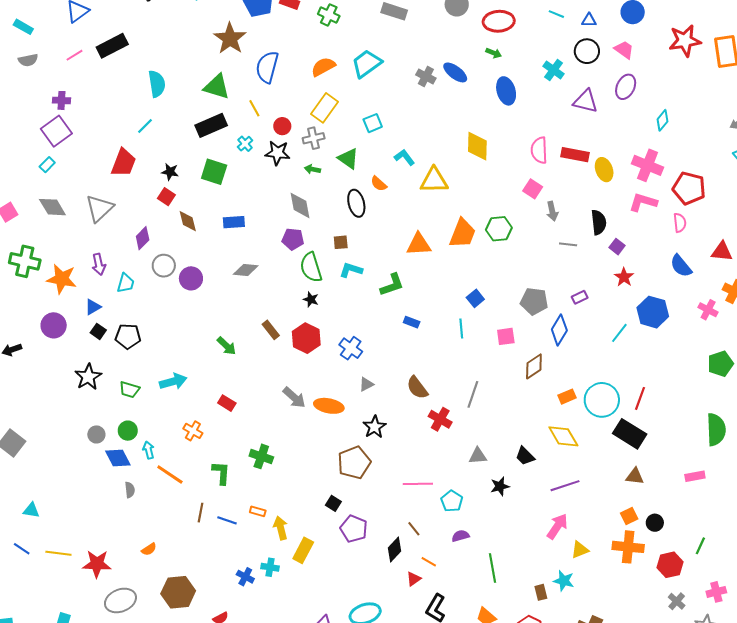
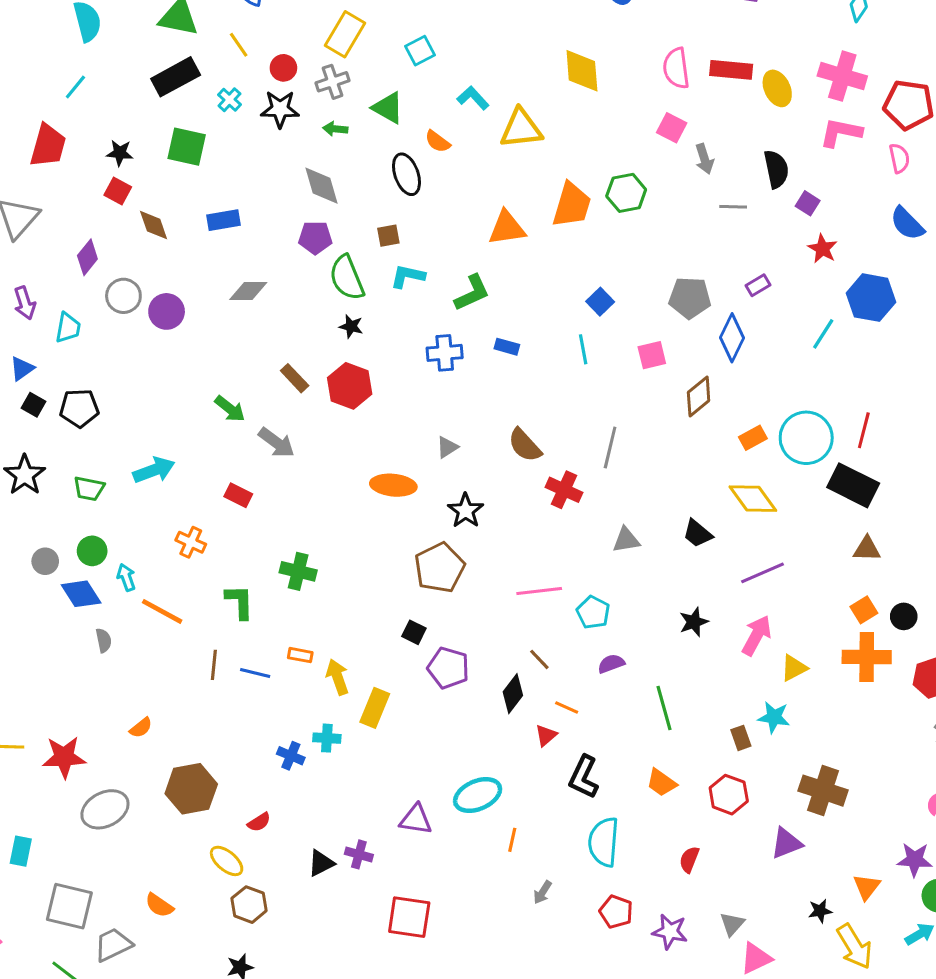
blue cross: (351, 348) -> (445, 353), moved, turned -35
gray arrow: (294, 398) -> (277, 443), moved
black star: (500, 486) -> (694, 622), moved

